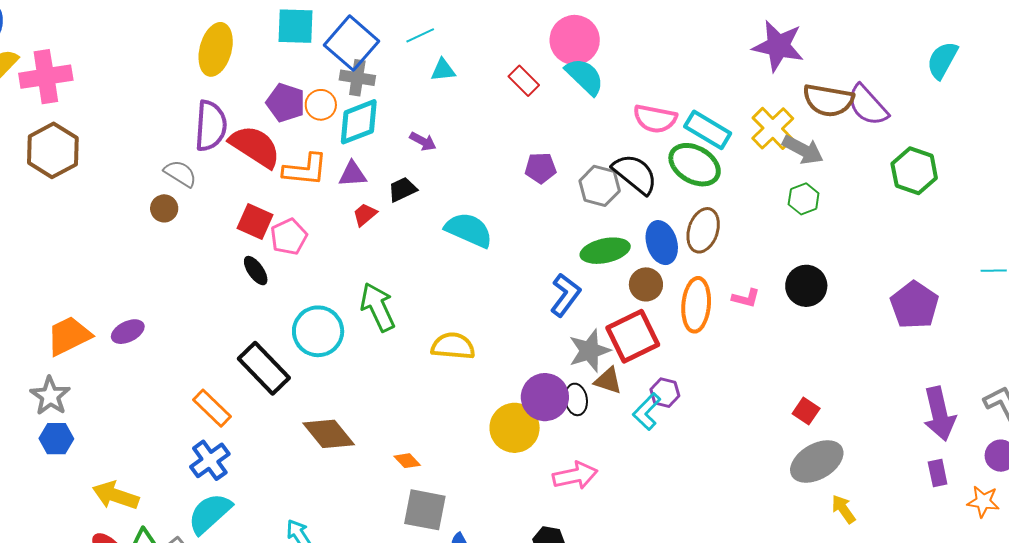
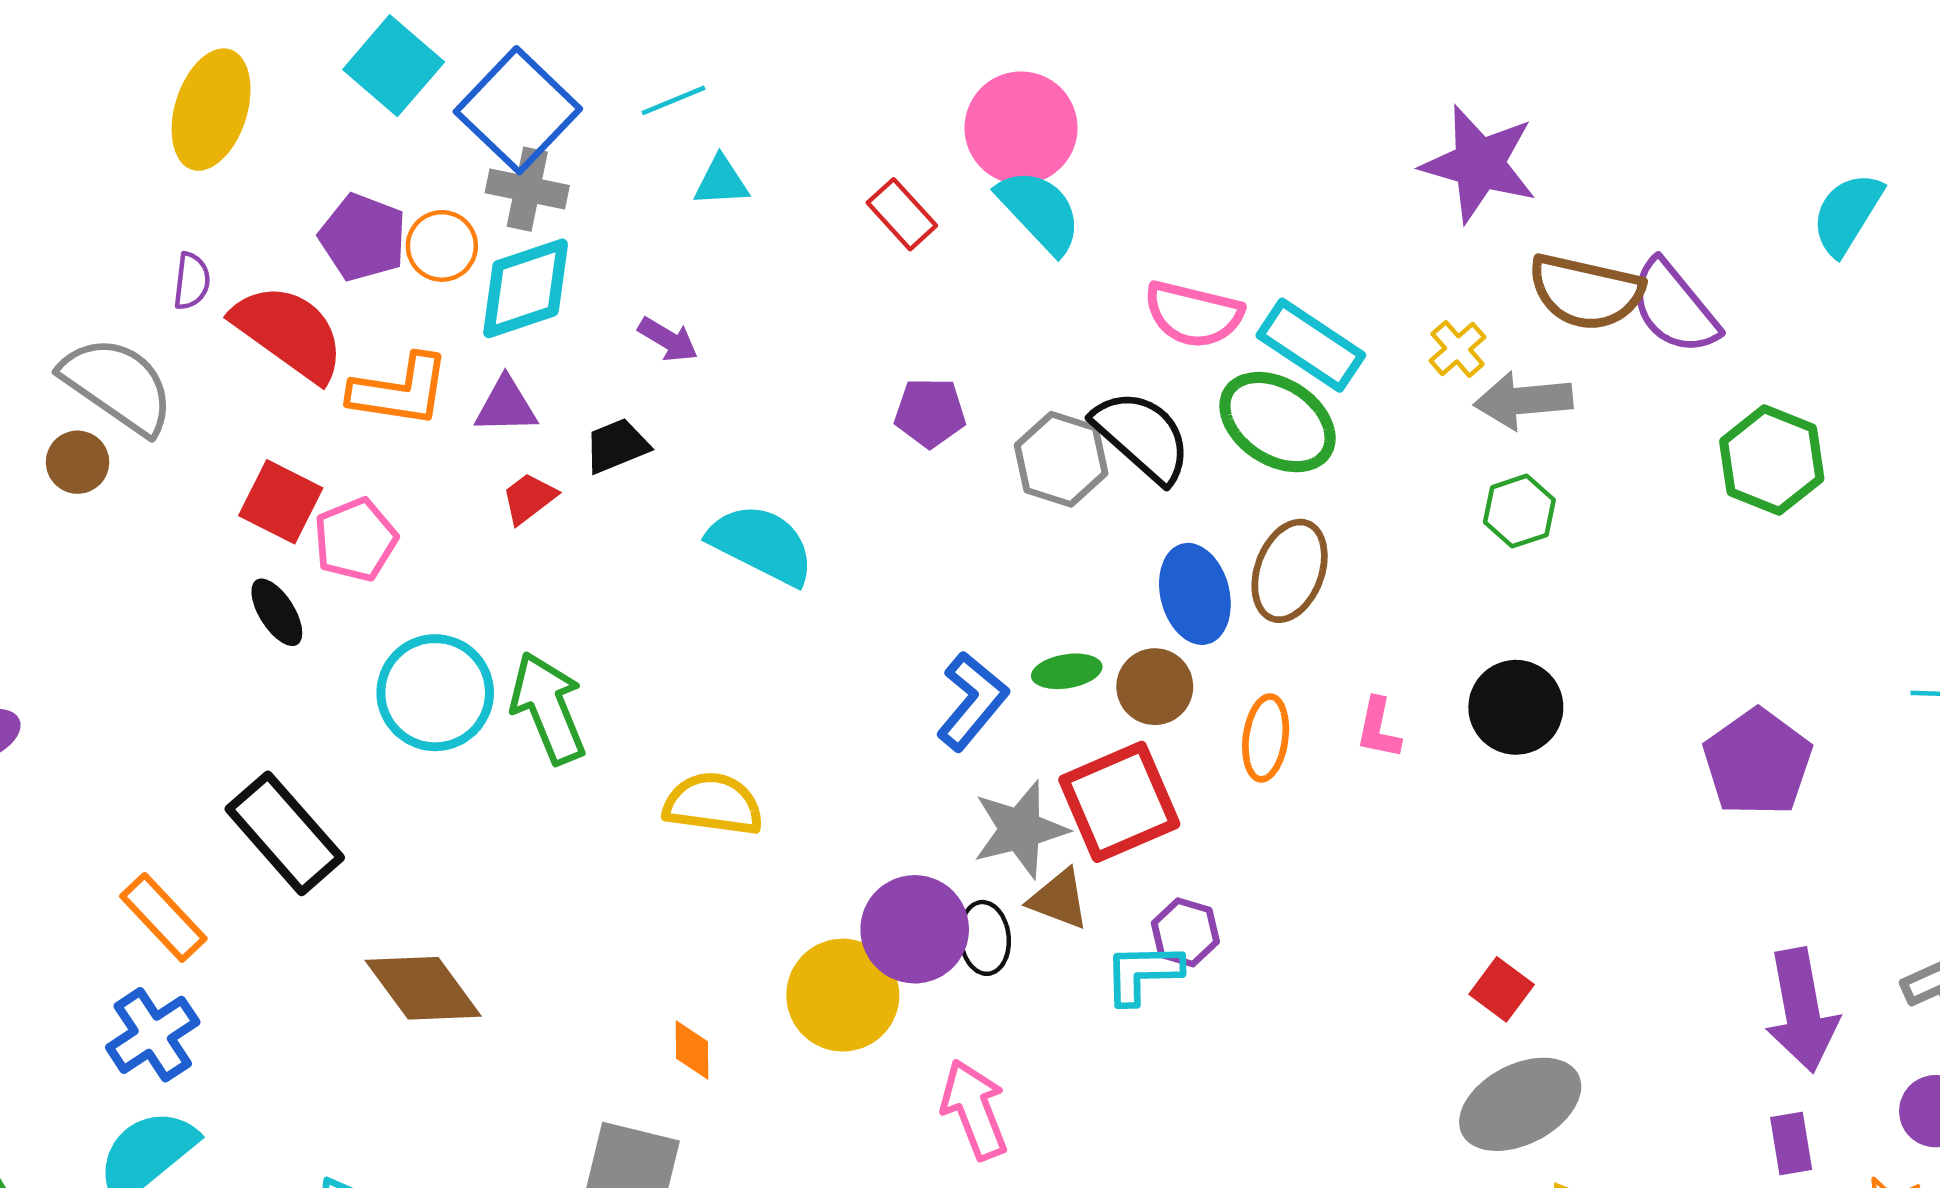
cyan square: (295, 26) -> (394, 66), turned 36
purple semicircle: (211, 126) -> (192, 281), size x0.5
yellow cross: (773, 128) -> (1458, 349), size x0.6
gray arrow: (803, 150) -> (1523, 400), turned 144
gray semicircle: (180, 173) -> (118, 385), size x1.6
green ellipse: (605, 251) -> (1067, 671), moved, size x0.6
pink L-shape: (746, 298) -> (1378, 728), turned 84
orange ellipse: (696, 305) -> (1266, 738), size x0.7
cyan circle: (318, 331) -> (435, 693), moved
cyan L-shape: (647, 412) -> (1143, 973), turned 42
orange diamond: (407, 461) -> (692, 1050), moved, turned 40
pink arrow: (575, 476) -> (974, 1109), turned -102

